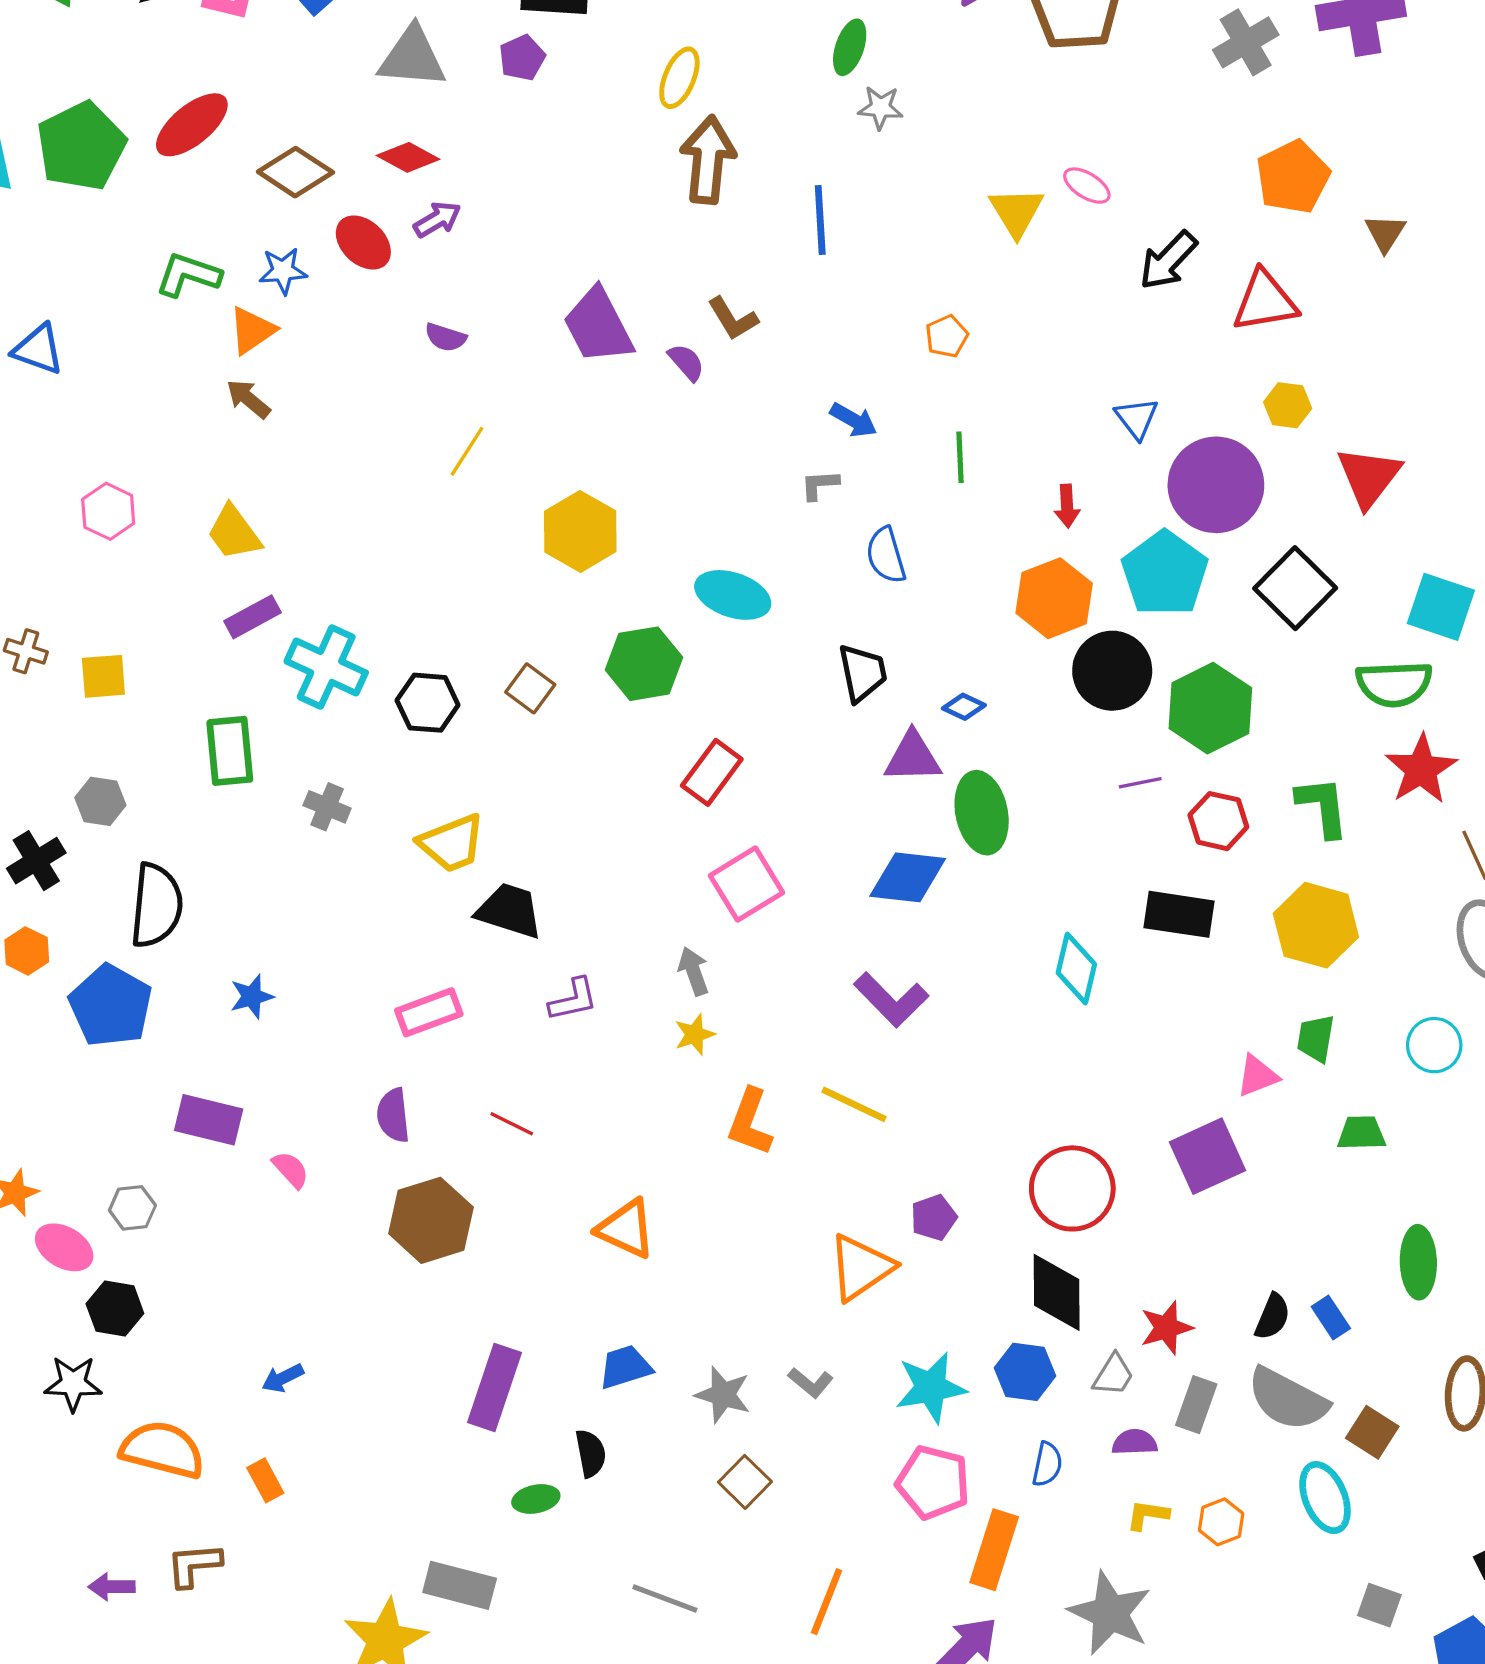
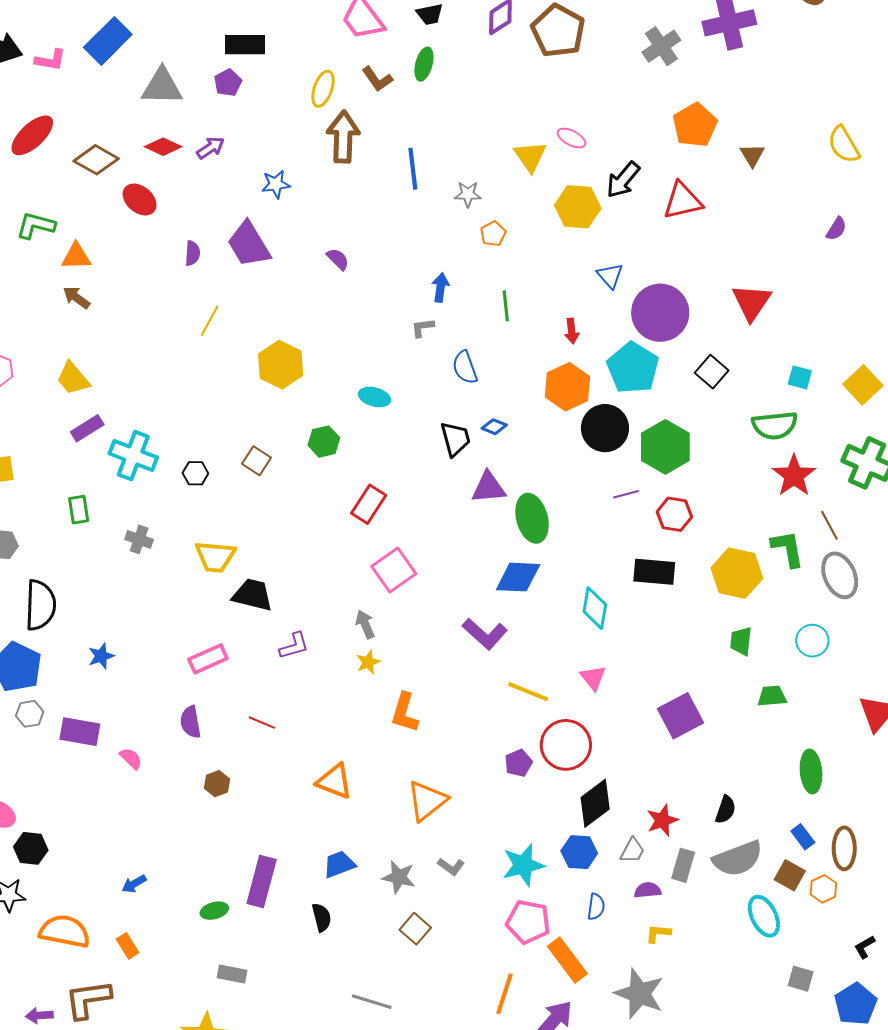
gray star: (880, 108) -> (468, 194), moved
purple arrow: (437, 219) -> (211, 148), moved
blue star: (283, 271) -> (276, 184), moved
brown L-shape: (733, 319) -> (377, 79), moved
purple trapezoid: (598, 326) -> (249, 244), moved
orange triangle: (252, 330) -> (76, 256), turned 36
purple semicircle: (446, 337) -> (192, 253), turned -100
yellow hexagon: (1288, 405) -> (578, 207), moved, size x1.6
blue arrow: (854, 420) -> (440, 288), turned -108
black square: (1295, 588) -> (712, 372), size x0.7
cyan ellipse: (733, 595) -> (374, 397), size x0.7
cyan square: (1441, 607) -> (800, 377), size x0.6
green hexagon: (644, 664) -> (324, 442), size x0.7
black hexagon: (428, 703) -> (195, 473), size x0.7
blue diamond: (964, 707) -> (494, 427), moved
green rectangle: (230, 751) -> (79, 510), size x0.7
green L-shape: (1323, 807) -> (788, 549), moved
yellow trapezoid: (452, 843) -> (215, 557), turned 30
blue diamond: (908, 877) -> (518, 577), moved
pink triangle: (1257, 1076) -> (593, 678), moved, turned -44
yellow line: (854, 1104) -> (528, 692), moved
red circle: (1072, 1188) -> (566, 745), moved
gray hexagon: (132, 1208) -> (30, 714), moved
brown hexagon: (431, 1220) -> (217, 784), size x0.5
orange triangle: (861, 1267) -> (427, 801), moved
black diamond: (1057, 1292) -> (595, 803), turned 57
blue rectangle: (1331, 1317) -> (803, 837), moved
gray semicircle: (1288, 1399) -> (738, 859), turned -45
green ellipse: (536, 1499) -> (214, 911), moved
orange hexagon: (1221, 1522) -> (823, 889), moved
orange rectangle: (994, 1550) -> (567, 960), turned -51
brown L-shape: (194, 1565) -> (88, 999), size x1.4
gray rectangle: (460, 1585) -> (232, 974), moved, size x0.7
orange line: (827, 1602) -> (505, 994), moved

